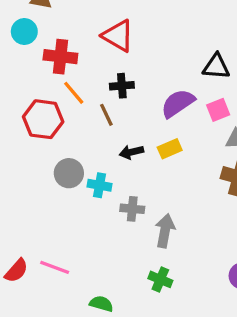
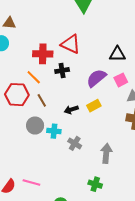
red triangle: (118, 36) -> (71, 44), moved
red cross: (60, 57) -> (43, 54), moved
brown line: (106, 115) -> (42, 100), moved
gray cross: (132, 209) -> (75, 143), turned 32
gray arrow: (165, 231) -> (106, 153), moved

